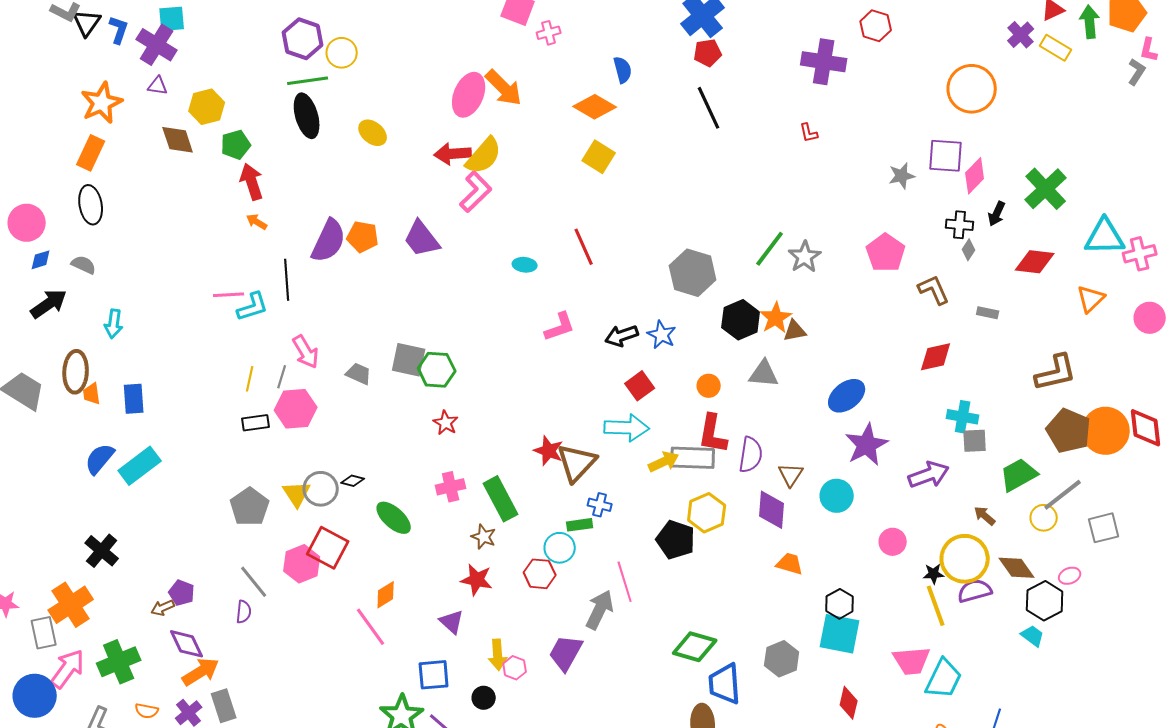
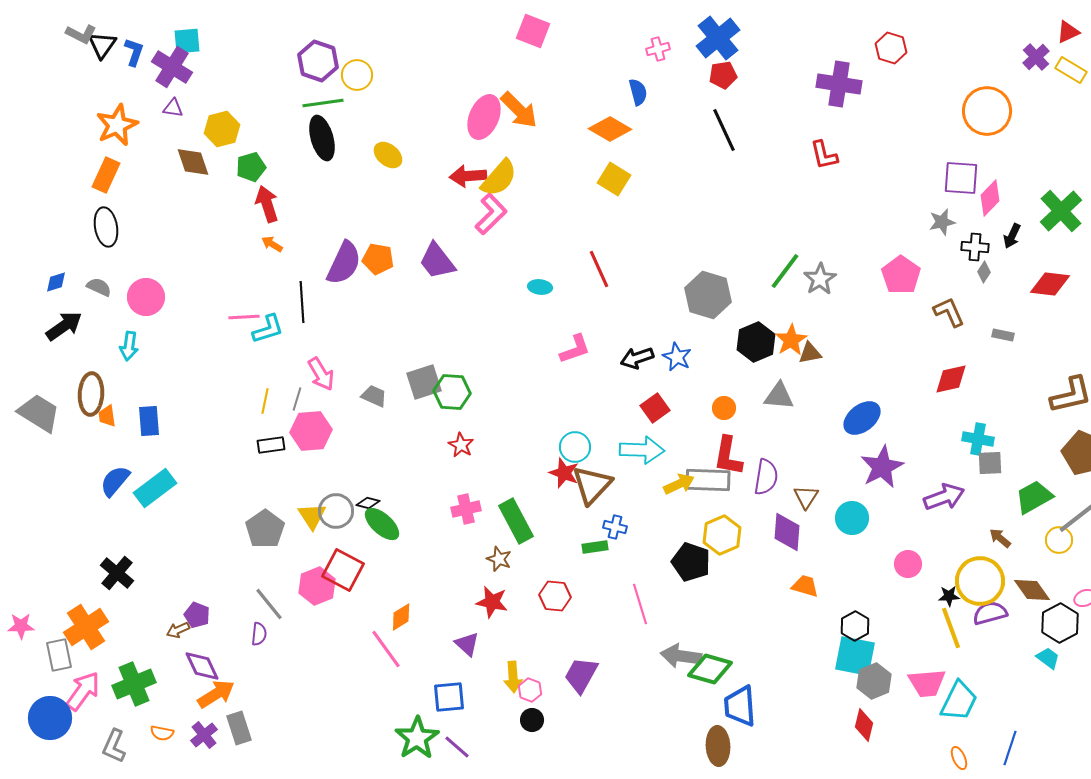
pink cross: (549, 33) -> (658, 49), moved
red L-shape: (809, 133) -> (824, 155), size x1.5
gray star: (902, 176) -> (942, 222), moved
pink circle: (27, 223) -> (146, 297), moved
gray square: (409, 360) -> (424, 382), turned -30
green ellipse: (394, 518) -> (382, 524), moved
cyan circle: (560, 548) -> (575, 447), moved
gray arrow: (600, 610) -> (681, 656), moved, turned -108
gray hexagon: (782, 659) -> (874, 681), moved
black circle: (484, 698) -> (532, 720), moved

